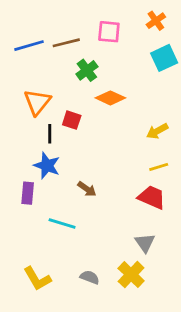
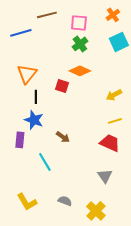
brown line: (66, 43) -> (47, 15), moved
green cross: (87, 70) -> (80, 44), moved
red square: (72, 120) -> (62, 86), moved
cyan line: (62, 223) -> (45, 162), turned 42
yellow cross: (131, 275) -> (96, 211), moved

